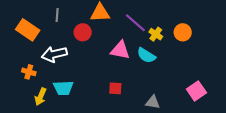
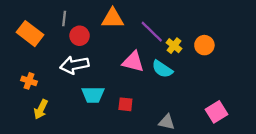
red circle: (83, 32) -> (80, 36), moved
white arrow: (54, 54) -> (74, 65), moved
cyan trapezoid: (63, 88) -> (93, 95), moved

